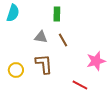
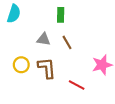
yellow circle: (16, 70) -> (21, 65), moved
red line: (80, 85) -> (77, 85), moved

